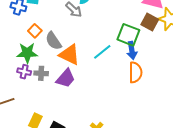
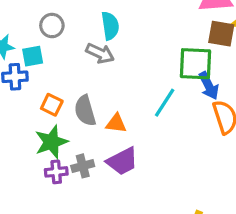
gray semicircle: (53, 41) -> (85, 111), turned 36
orange triangle: (69, 55) -> (116, 123), size x0.6
purple trapezoid: (66, 78) -> (122, 161), turned 40

